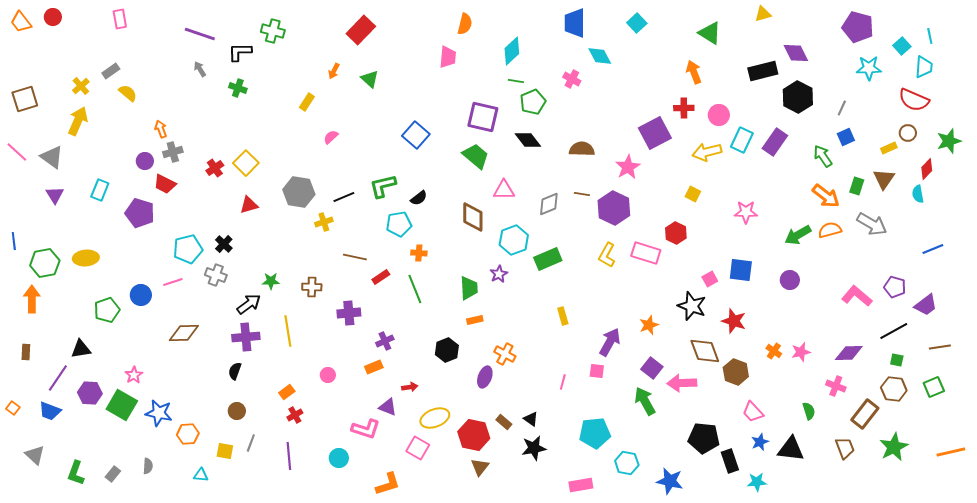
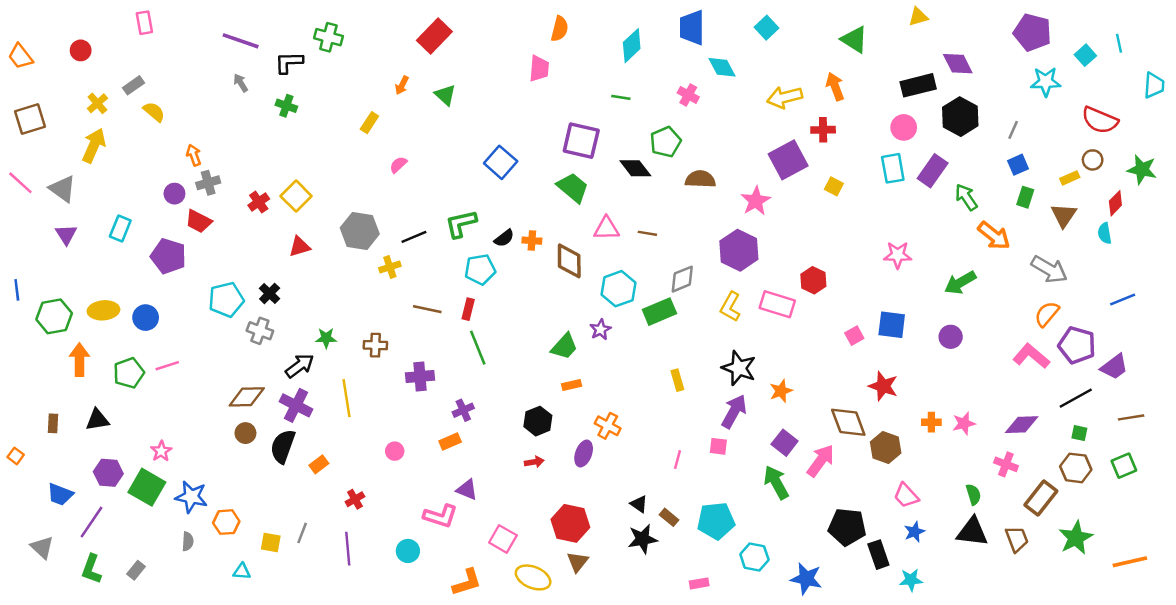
red circle: (53, 17) -> (81, 50), moved
orange trapezoid: (21, 22) -> (20, 56), moved
cyan diamond: (512, 51) -> (632, 46), moved
cyan trapezoid: (924, 67) -> (1154, 85), moved
green pentagon: (533, 102) -> (665, 142), moved
pink circle: (719, 115) -> (904, 127), moved
cyan rectangle: (742, 140) -> (893, 168), turned -35
green star: (949, 141) -> (1142, 170), turned 30
yellow arrow: (707, 152) -> (785, 97), moved
green arrow: (823, 156) -> (966, 197), moved
green rectangle: (857, 186) -> (1025, 197), moved
brown line: (582, 194) -> (647, 233), moved
yellow square: (693, 194) -> (834, 186), moved
gray diamond: (549, 204) -> (682, 279), moved
orange semicircle: (830, 230) -> (1047, 314), moved, turned -35
orange cross: (419, 253) -> (532, 241), moved
red rectangle: (381, 277) -> (468, 309), moved, turned -42
pink line: (173, 282) -> (167, 366), moved
purple pentagon: (895, 287) -> (1077, 345), size x1.4
green trapezoid: (469, 288) -> (564, 346), turned 45
green line: (415, 289) -> (478, 348), moved
blue circle: (141, 295) -> (146, 318), moved
orange arrow: (32, 299) -> (79, 360), moved
black star: (692, 306) -> (739, 368), moved
brown diamond: (184, 333) -> (247, 397), moved
purple cross: (246, 337) -> (296, 405), turned 32
orange cross: (774, 351) -> (931, 422), turned -35
brown rectangle: (26, 352) -> (53, 423), moved
black semicircle: (235, 371) -> (283, 446), size x1.6
purple line: (58, 378) -> (91, 522), moved
pink arrow: (682, 383) -> (821, 461), turned 128
red arrow: (410, 387) -> (534, 462), moved
orange rectangle: (287, 392) -> (319, 464), moved
orange square: (13, 408) -> (16, 456), moved
brown circle: (237, 411) -> (245, 433), moved
yellow ellipse: (435, 418) -> (533, 577), moved, turned 44
brown rectangle: (504, 422) -> (669, 517), moved
black triangle: (791, 449) -> (972, 532), moved
orange line: (951, 452) -> (1130, 562), moved
gray semicircle: (148, 466) -> (188, 541), moved
pink rectangle: (581, 485) -> (699, 583), size x0.7

